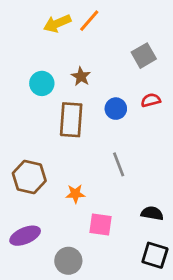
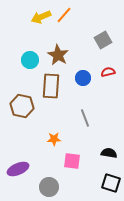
brown star: (81, 76) -> (58, 55), size x1.5
brown hexagon: (29, 177) -> (22, 106), moved

